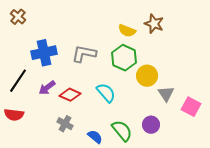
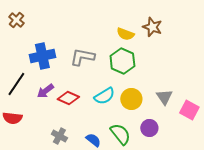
yellow circle: (147, 76) -> (131, 99), moved
cyan semicircle: (106, 93) -> (104, 96), turned 100
gray cross: (65, 124) -> (59, 136), moved

